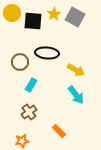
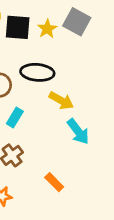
yellow star: (54, 14) -> (47, 29), moved
yellow arrow: (76, 70) -> (61, 101), moved

